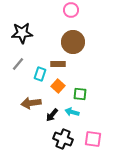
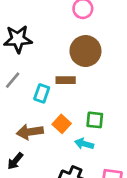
orange square: (58, 86) -> (62, 124), moved
black arrow: (52, 115) -> (15, 161), moved

